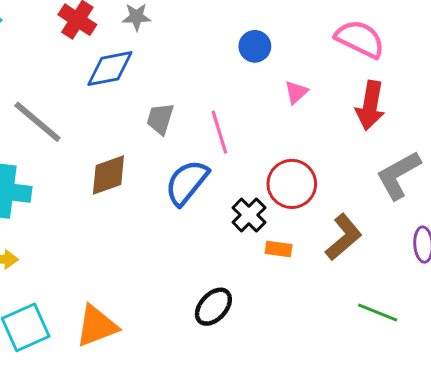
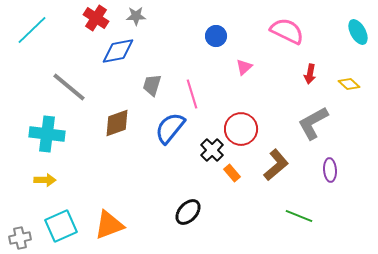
red arrow: (370, 105) -> (310, 74), moved, size x0.6
orange rectangle: (279, 249) -> (232, 173), turned 42

